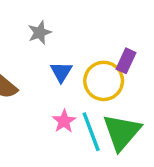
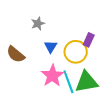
pink star: (64, 121) -> (52, 76), size x1.6
green triangle: (122, 132) -> (86, 82), turned 40

